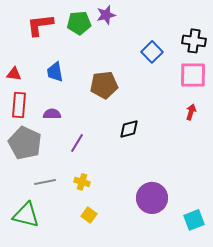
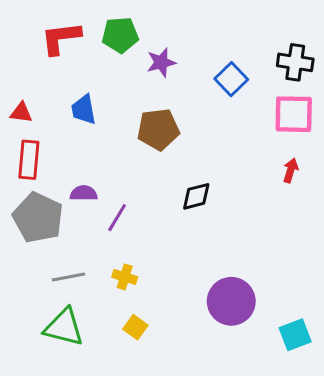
purple star: (106, 15) -> (161, 62), moved
purple semicircle: (52, 114) -> (84, 193), moved
green triangle: (26, 215) -> (64, 327), moved

